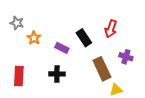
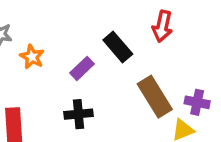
purple rectangle: (62, 48) -> (82, 68), turned -64
purple cross: (126, 57) -> (197, 102), moved

